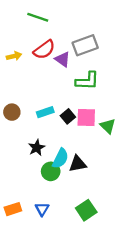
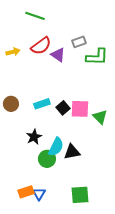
gray rectangle: (85, 45) -> (79, 42), size x0.6
green L-shape: (87, 81) -> (97, 57), moved
orange rectangle: (13, 209) -> (26, 192), moved
green square: (86, 210) -> (80, 195), turned 30

